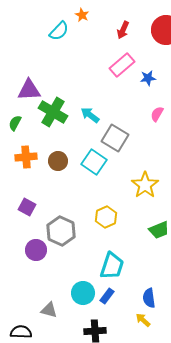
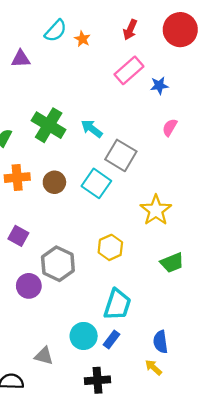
orange star: (82, 15) -> (82, 39), moved
purple triangle: (29, 90) -> (21, 59), moved, size x0.7

